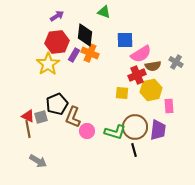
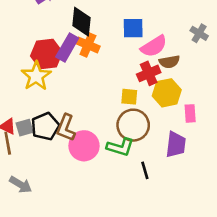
red hexagon: (57, 42) -> (47, 54), moved
purple rectangle: (74, 55) -> (67, 48), size x1.5
gray cross: (176, 62) -> (199, 33), moved
yellow star: (48, 64) -> (36, 76), moved
black pentagon: (57, 104) -> (45, 126), moved
brown circle: (135, 127) -> (133, 125), moved
pink circle: (87, 131) -> (84, 146), size x1.5

